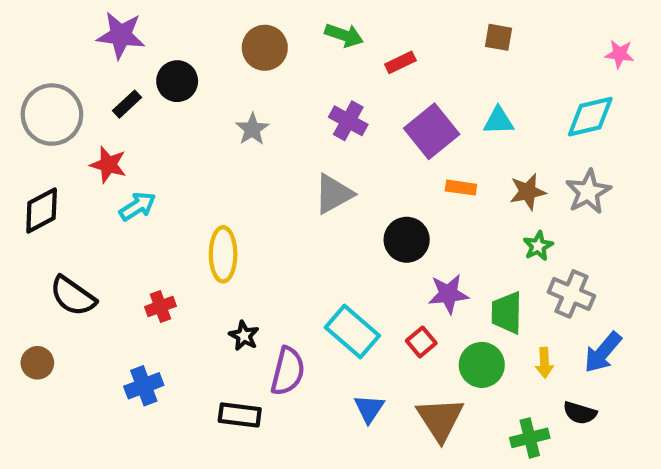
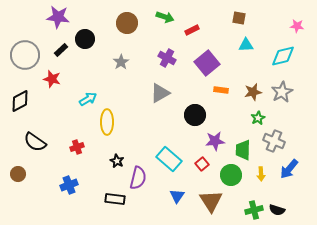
cyan triangle: (498, 121) -> (246, 45), moved
cyan arrow: (137, 206) -> (88, 99), moved
black semicircle: (580, 413) -> (277, 210), moved

